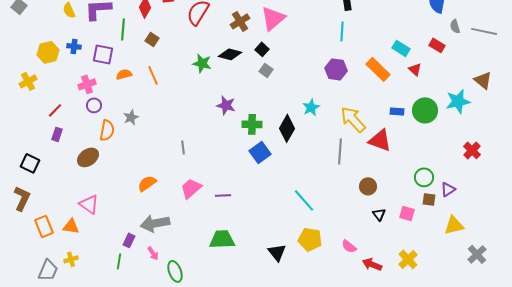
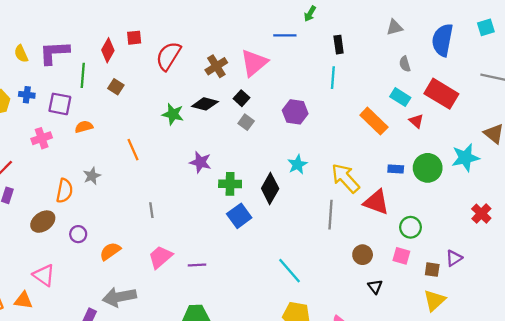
gray semicircle: (455, 26) -> (405, 64), moved
red rectangle: (437, 45) -> (441, 94), size x1.8
purple hexagon: (336, 69) -> (295, 112), moved
orange line: (153, 75) -> (133, 150), moved
purple circle: (94, 105) -> (78, 234), moved
green circle: (424, 177) -> (411, 227), moved
pink square: (407, 213) -> (401, 256), moved
yellow triangle: (454, 225) -> (434, 300), moved, turned -30

